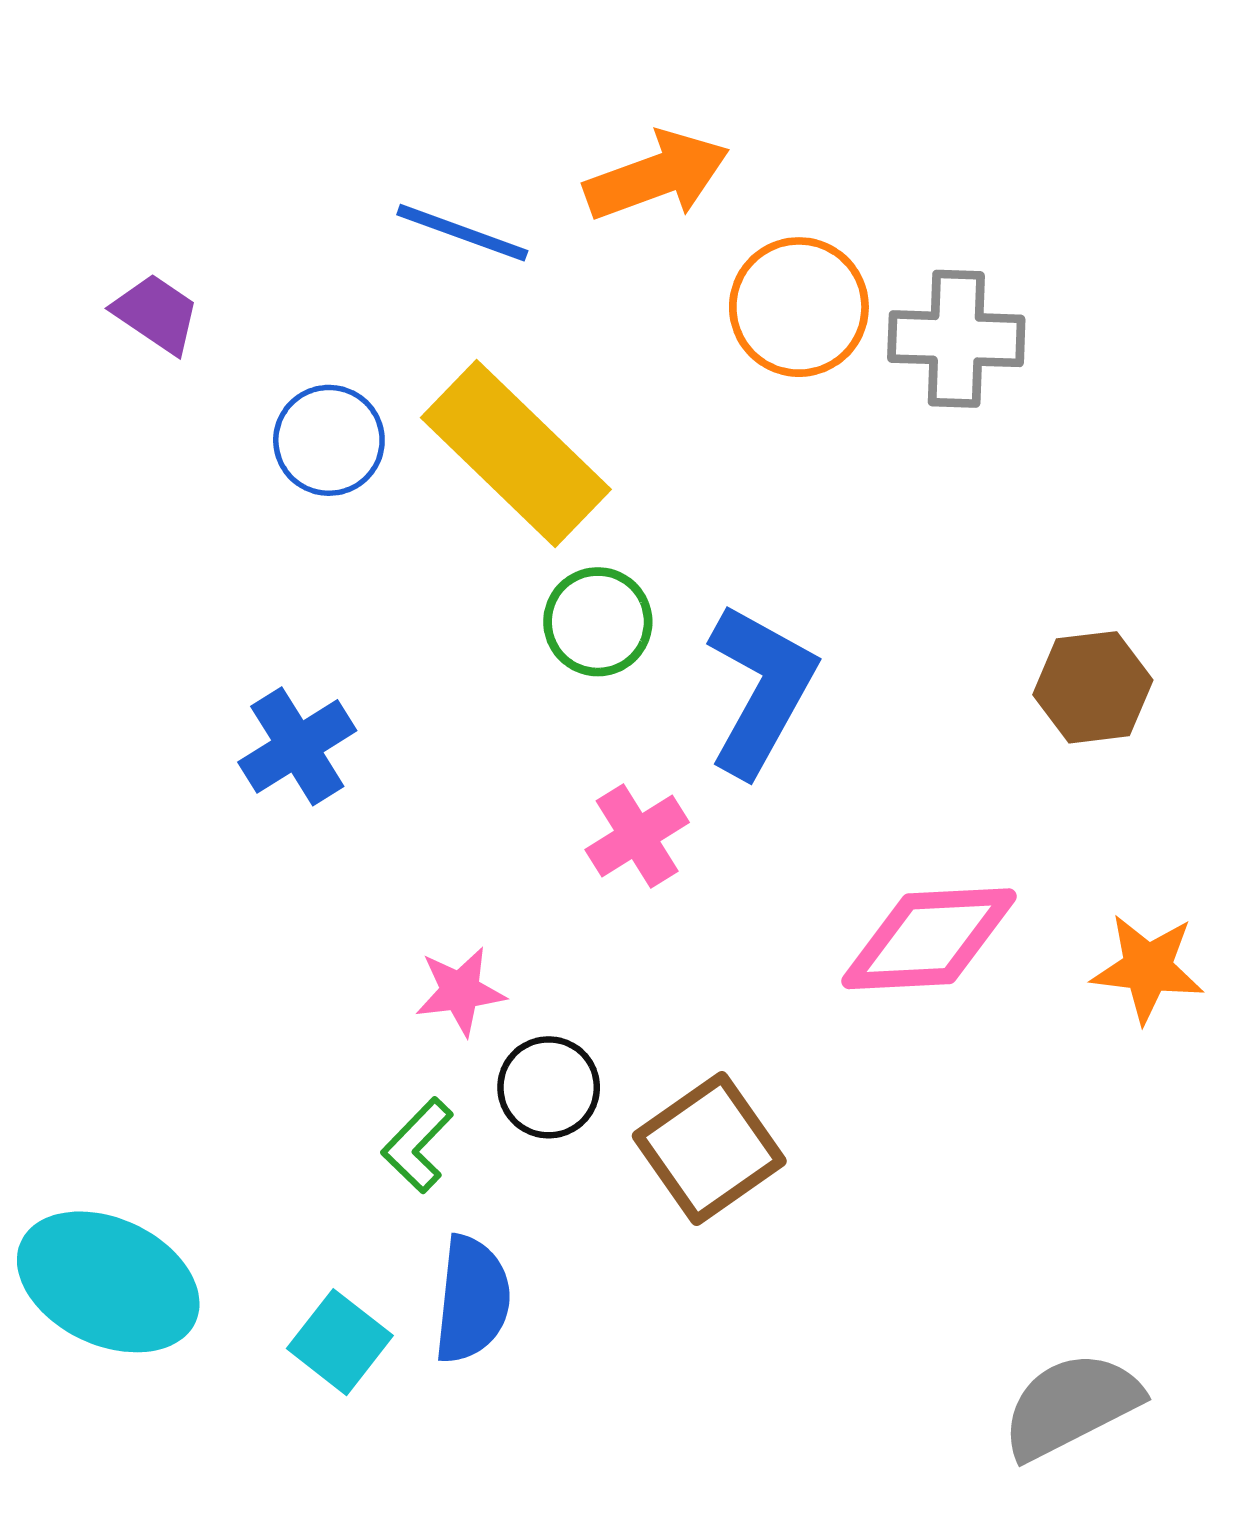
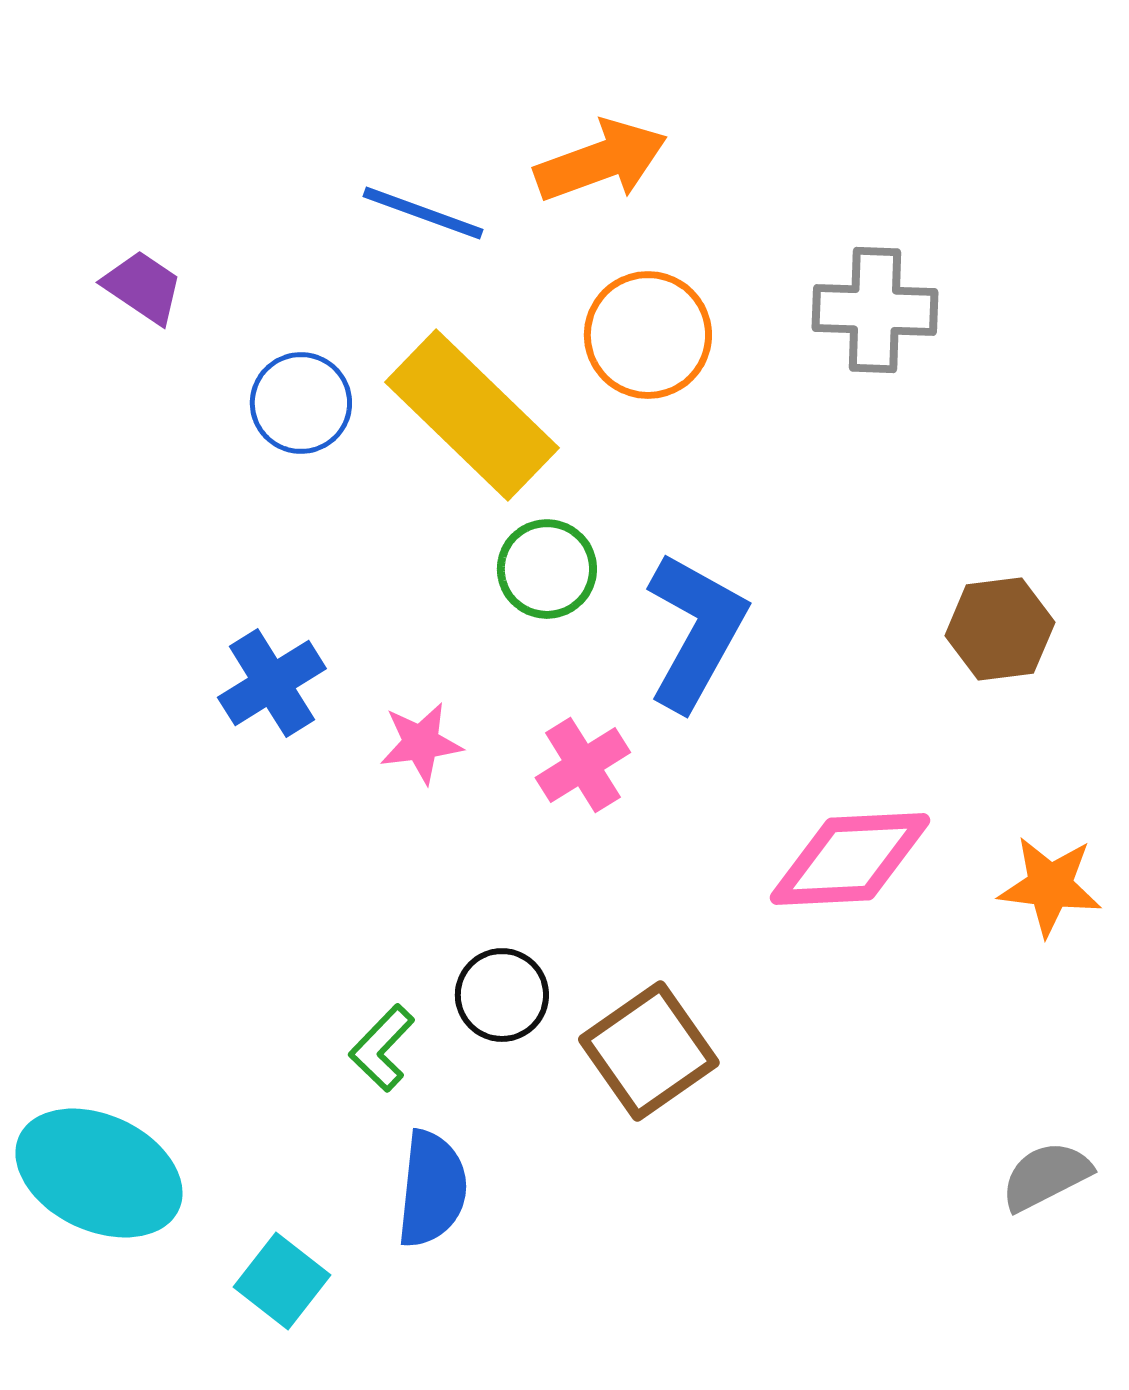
orange circle: (799, 307) -> (648, 335), moved
pink star: (460, 991) -> (421, 743), moved
cyan square: (340, 1342) -> (282, 1281), moved
gray semicircle: (1071, 1405) -> (1046, 1176), moved, size x0.7

